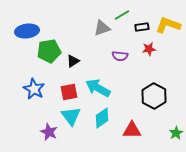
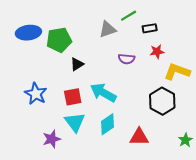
yellow L-shape: (168, 25) -> (177, 72), moved
green pentagon: (49, 51) -> (59, 40), moved
purple star: (49, 132) -> (52, 139), turned 30

